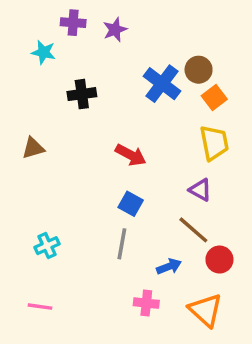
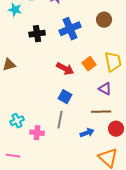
blue cross: (162, 84) -> (70, 29), moved, turned 30
orange square: (214, 98) -> (89, 64), moved
brown line: (193, 230) -> (101, 112), turned -42
pink cross: (146, 303) -> (37, 133), moved

